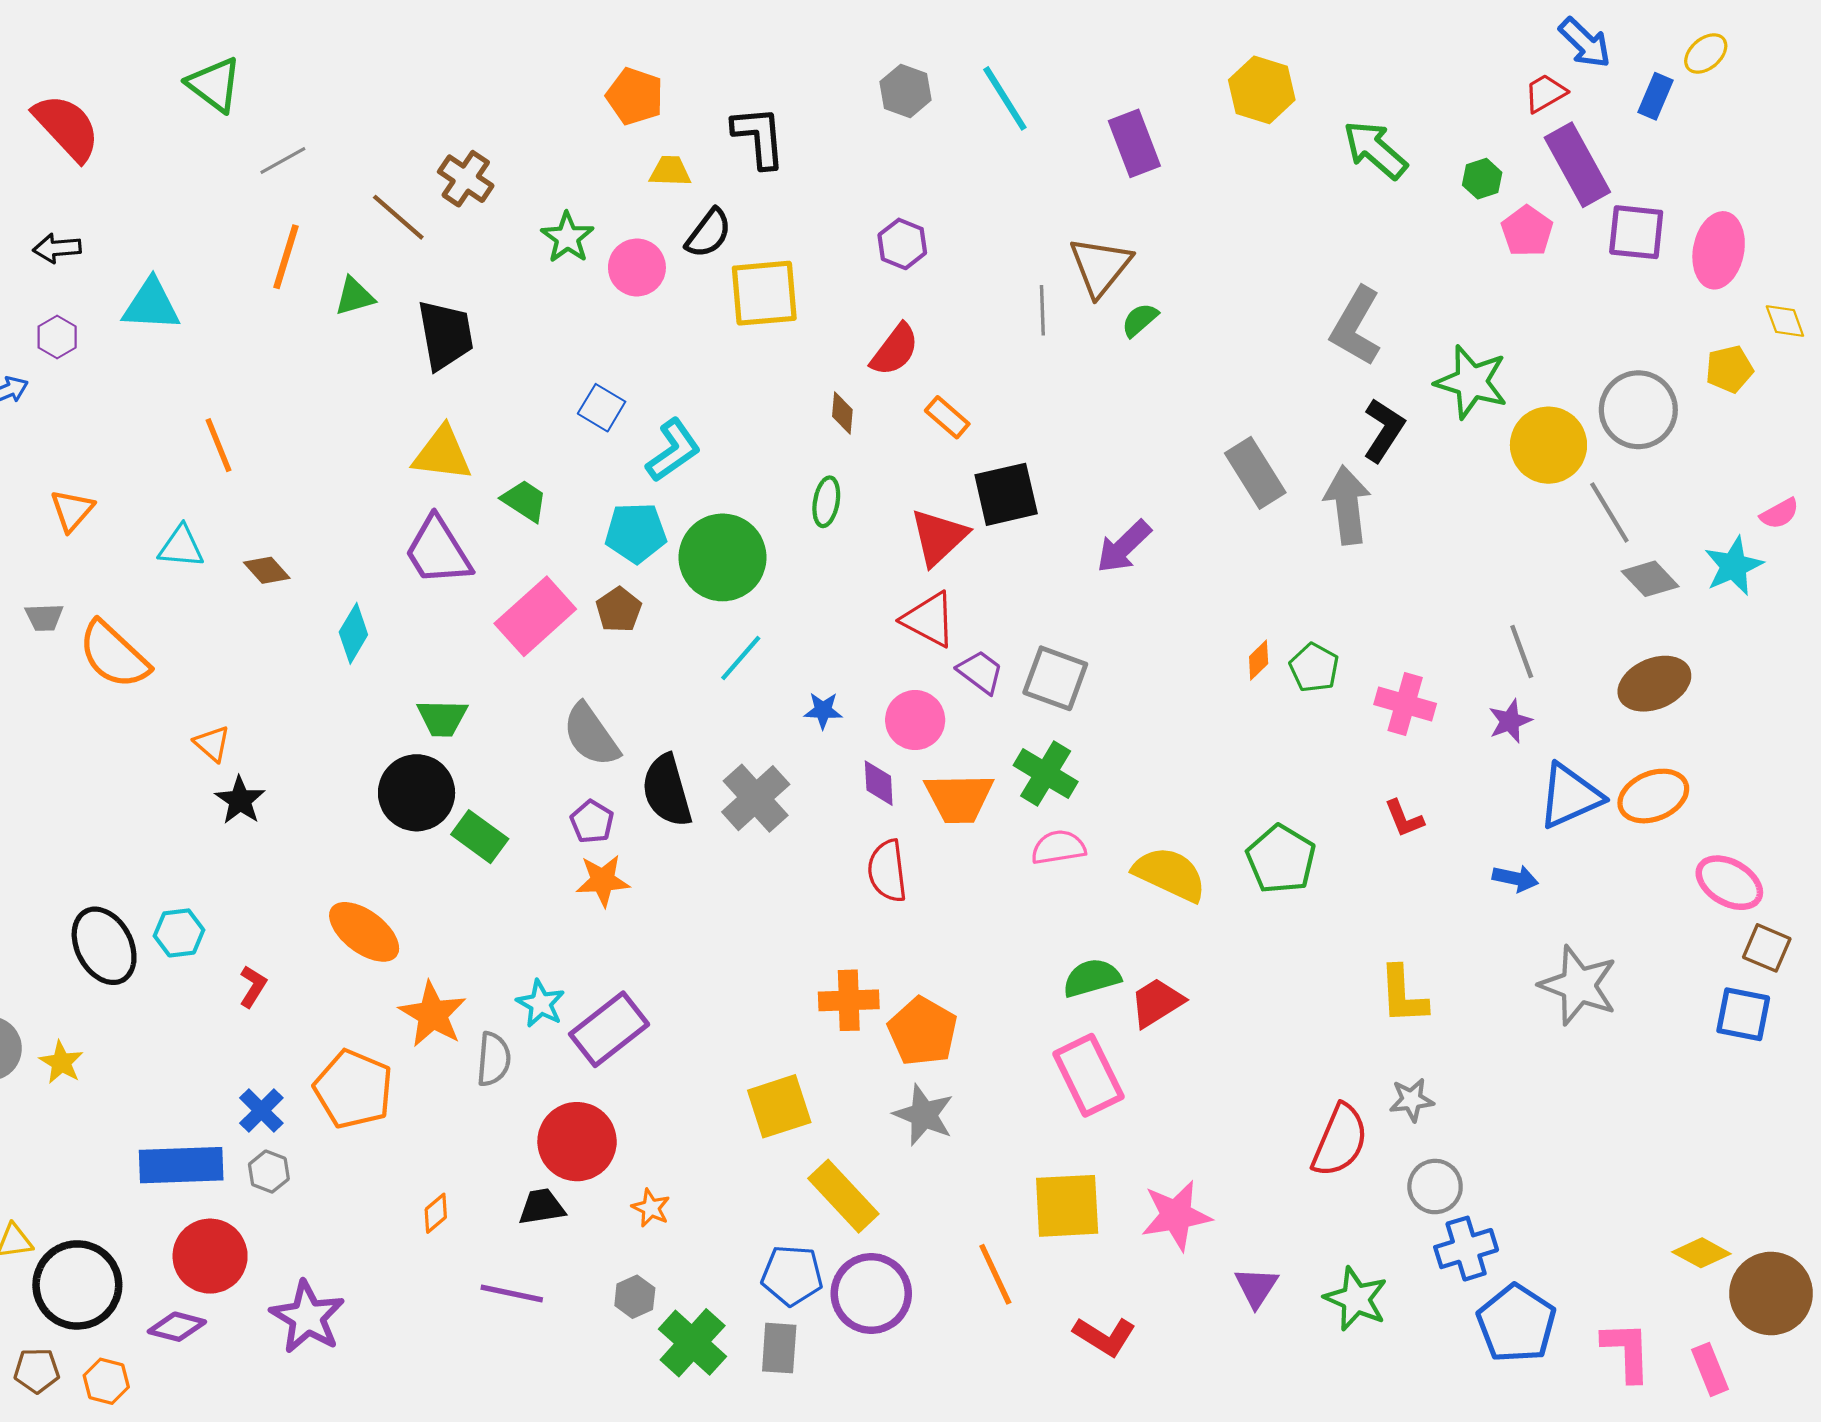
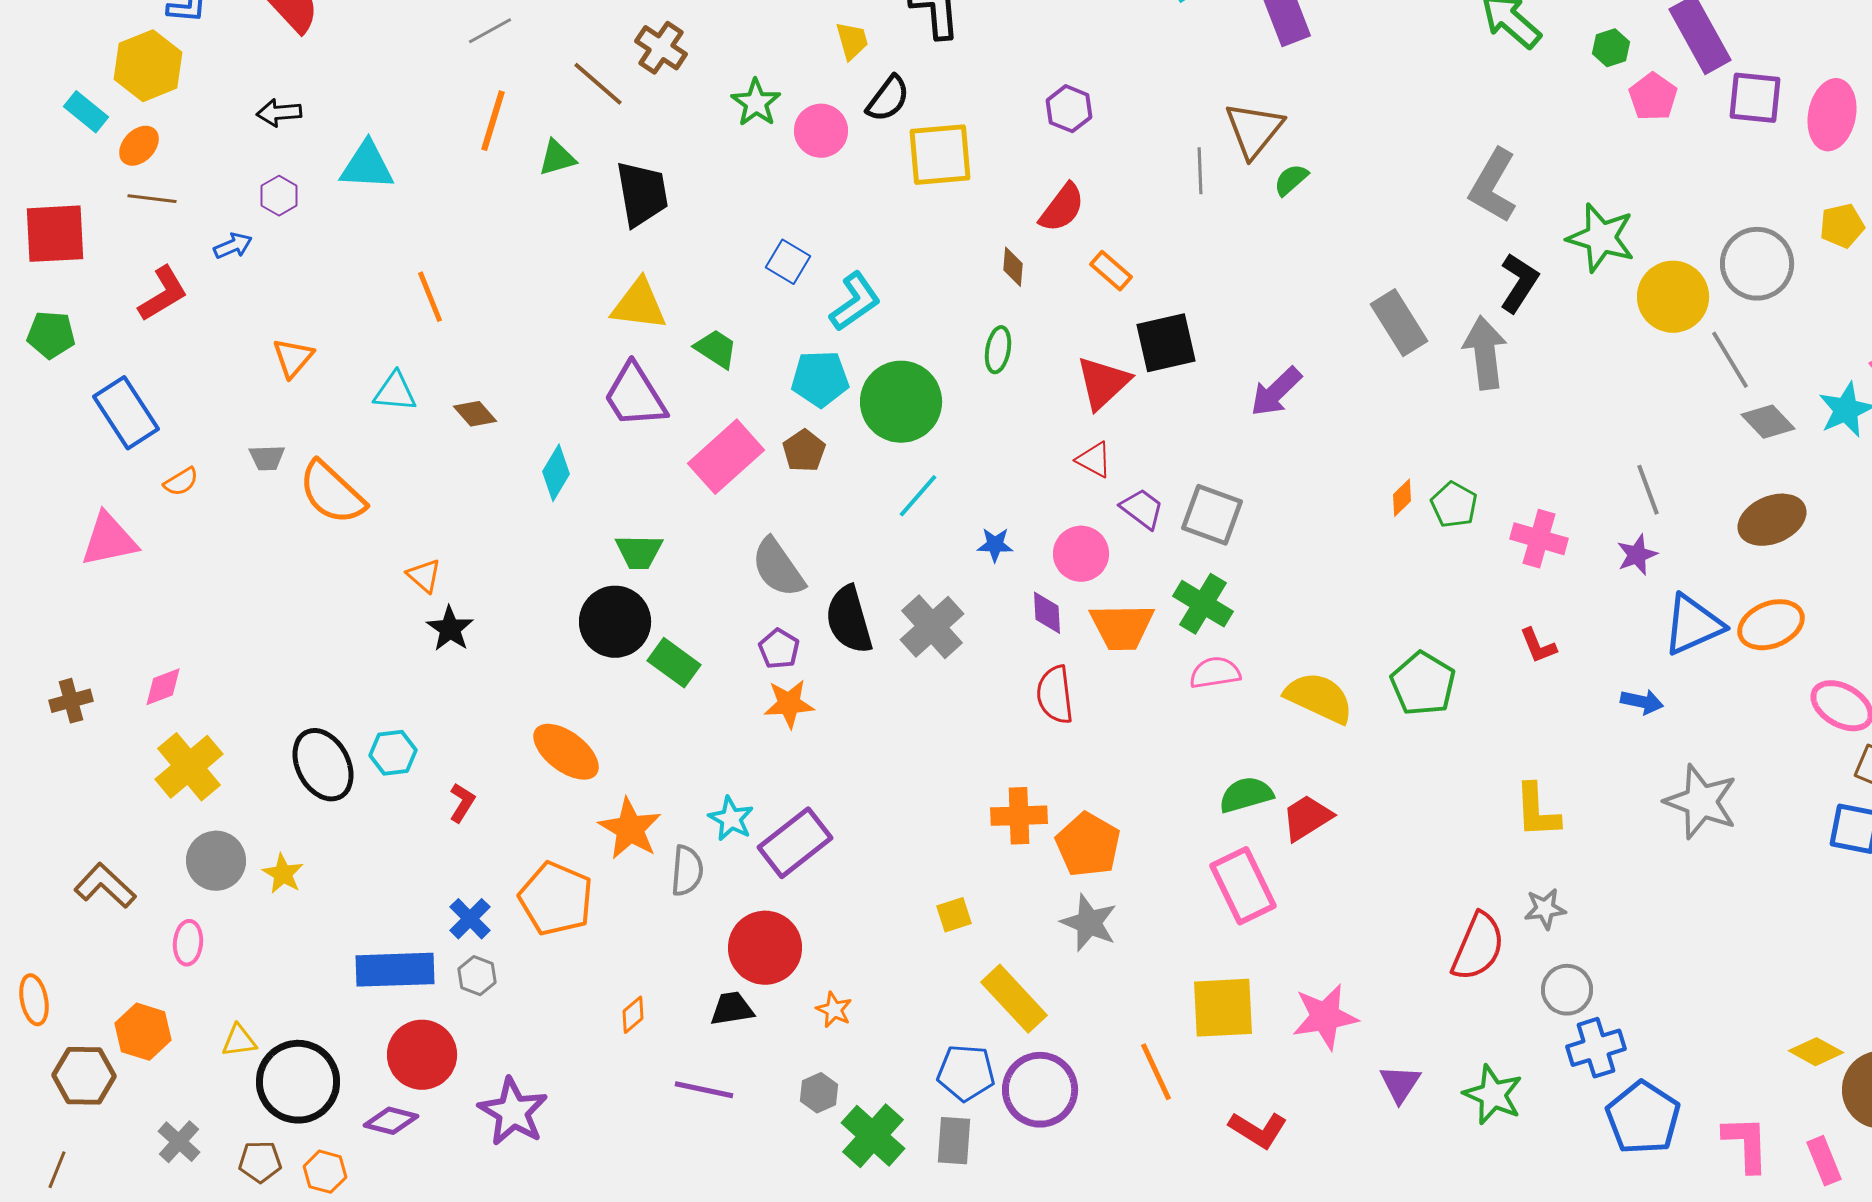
yellow trapezoid: (670, 171) -> (852, 41), turned 72
red triangle: (929, 619) -> (1094, 460), size x0.7
yellow square: (779, 1106) -> (954, 915), size x0.6

